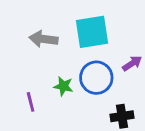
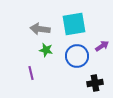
green star: (63, 86) -> (46, 50), moved

